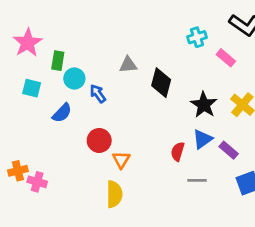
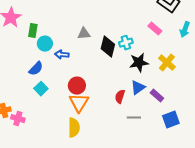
cyan cross: (197, 37) -> (126, 43), moved
cyan square: (32, 88) -> (41, 89), moved, turned 32
blue arrow: (98, 94) -> (62, 55), turned -48
black star: (204, 105) -> (139, 63), turned 30
red circle: (99, 140) -> (77, 86), moved
orange triangle: (121, 160) -> (79, 103), size x1.5

